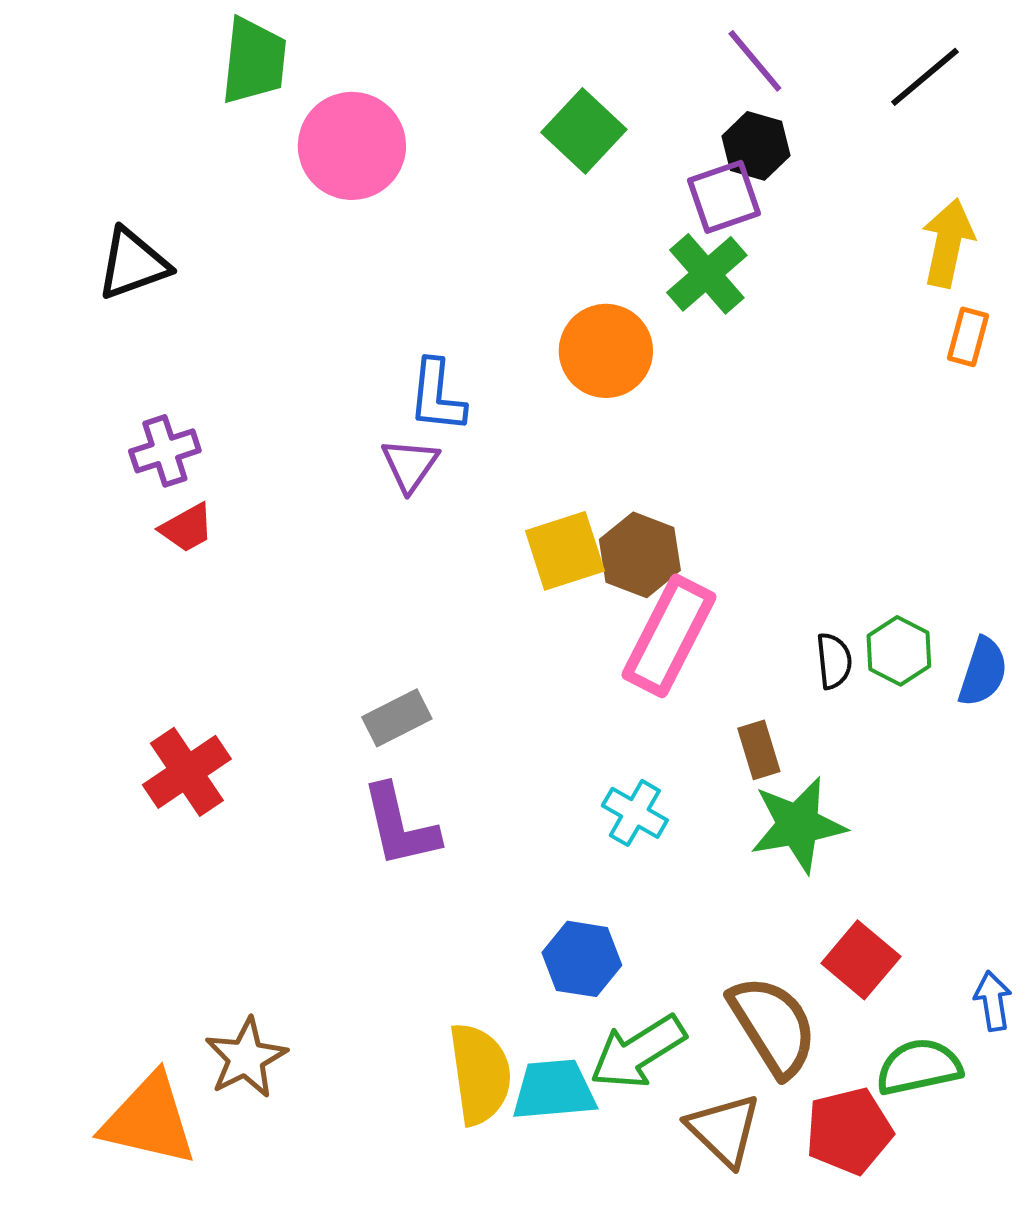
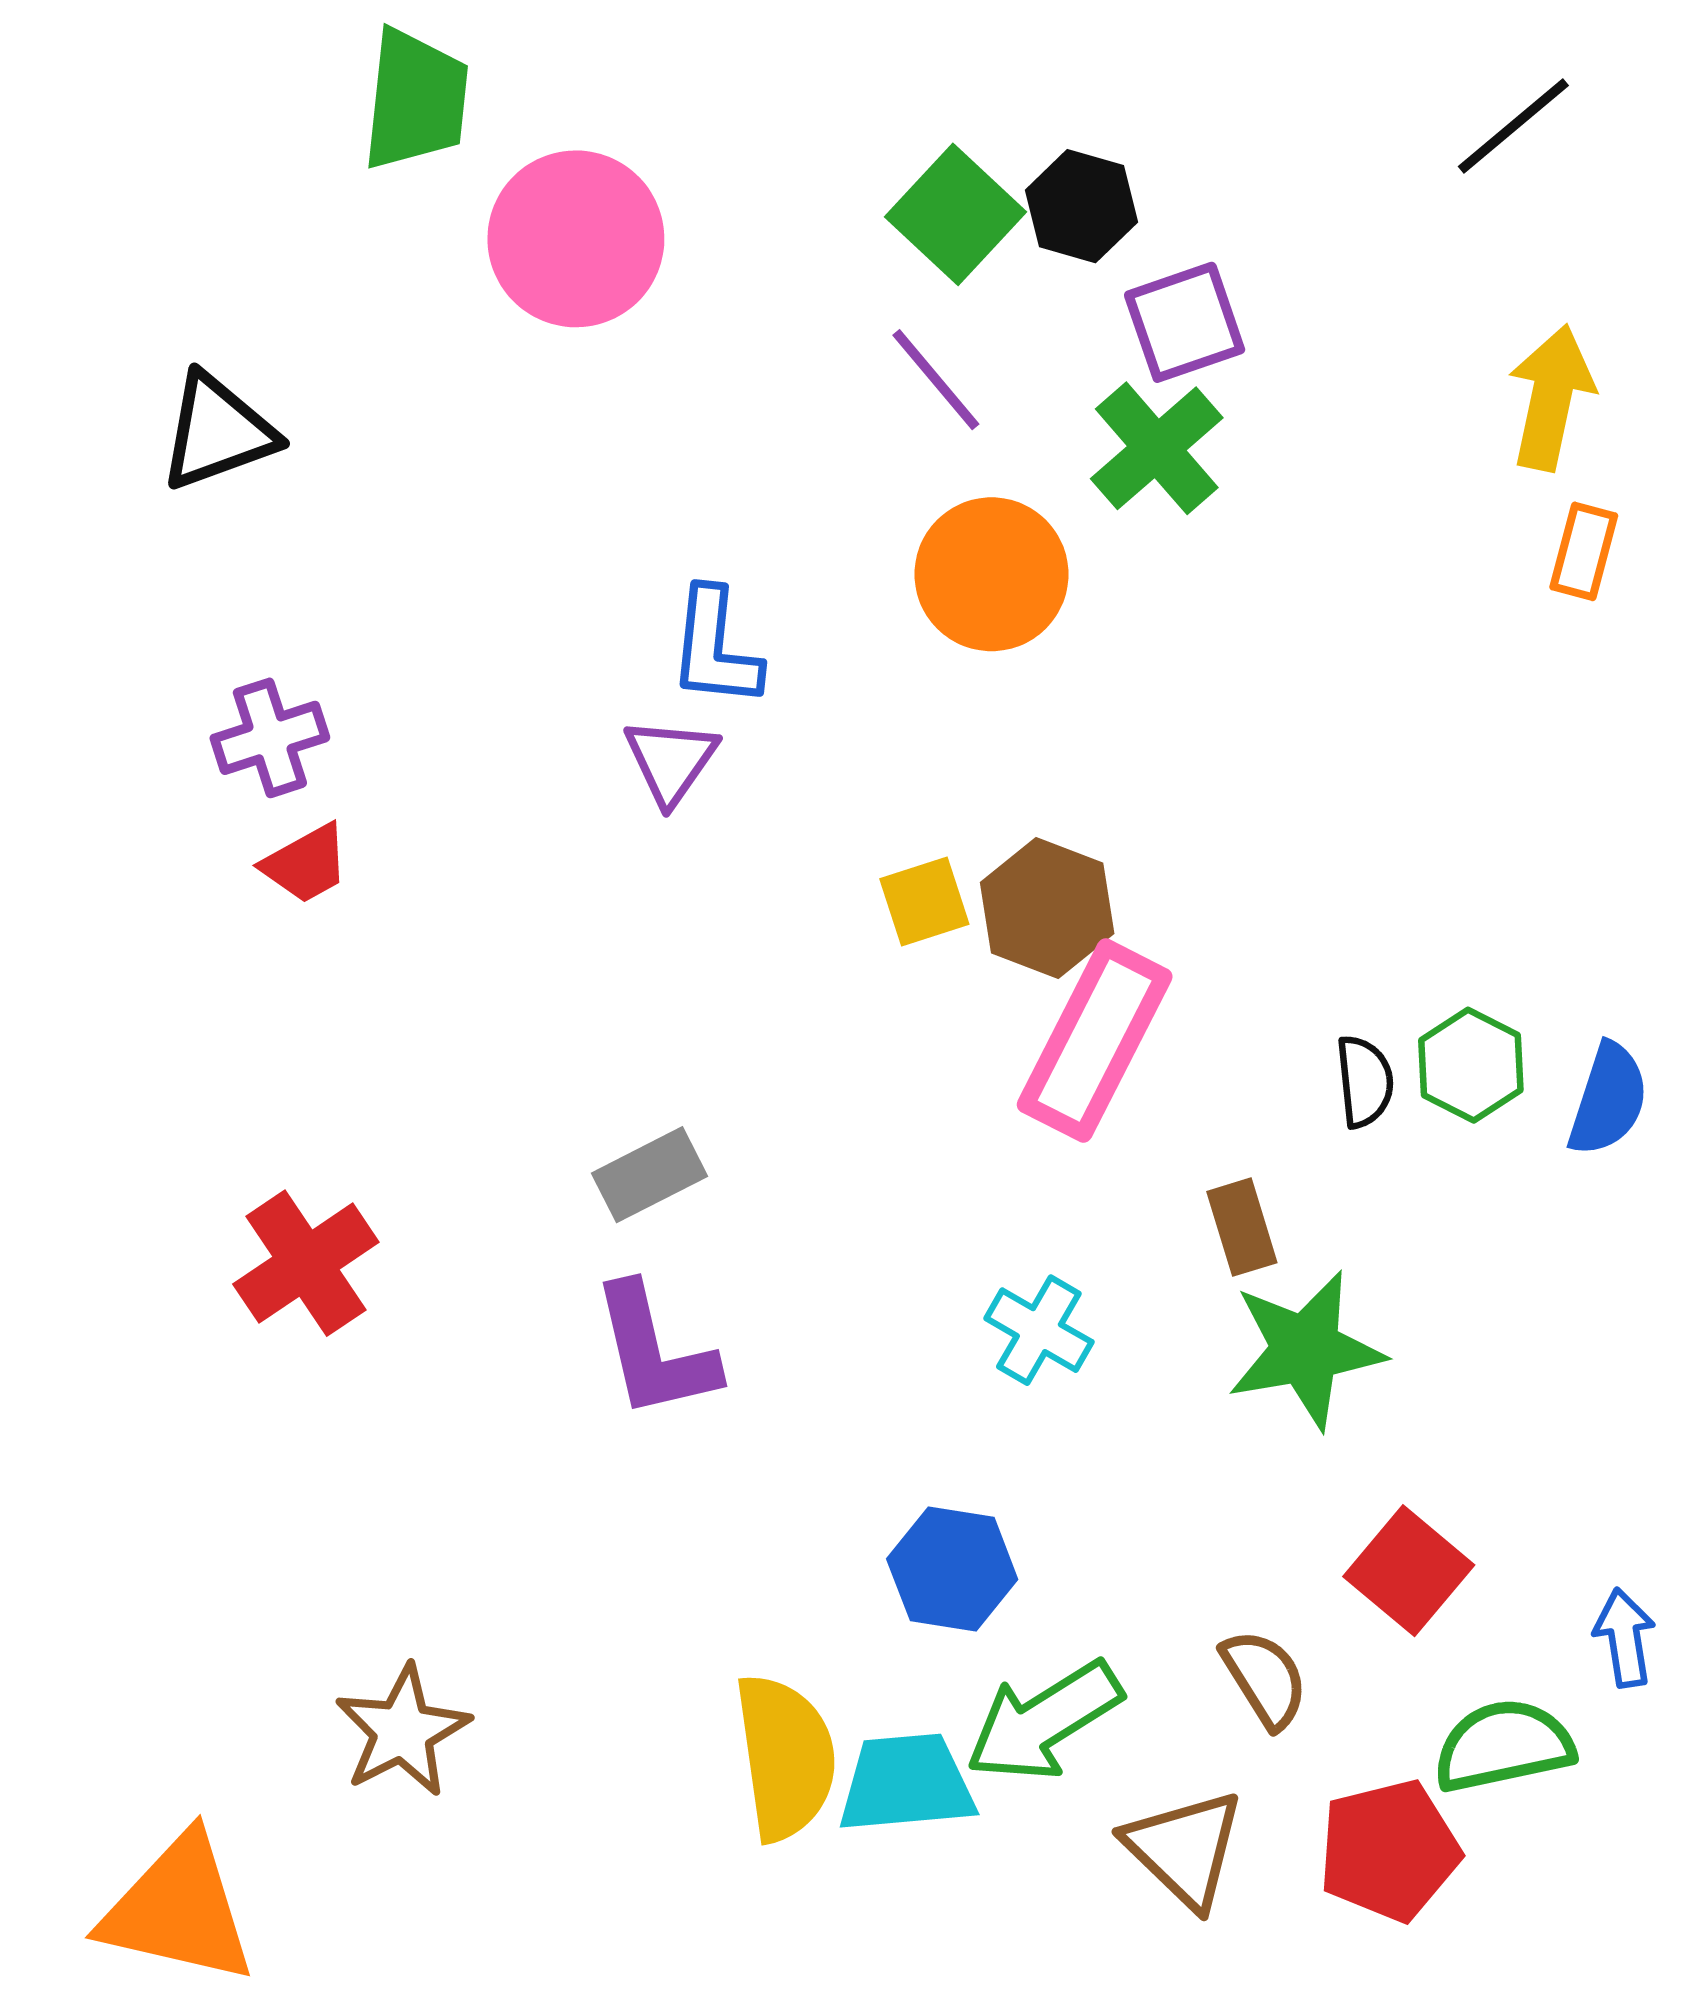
purple line: (755, 61) -> (936, 380), moved
black hexagon: (756, 146) -> (1081, 206), moved
yellow square: (565, 551) -> (924, 901), size x0.7
brown semicircle: (773, 1026) -> (1265, 1679), size x0.6
orange triangle: (149, 1120) -> (178, 1909), moved

